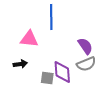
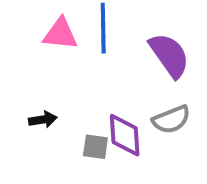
pink triangle: (29, 39) -> (60, 34), moved
purple semicircle: (85, 46) -> (169, 55), moved, size x1.4

